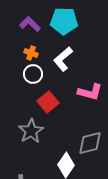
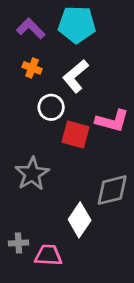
white circle: (33, 74) -> (51, 107), moved
red square: (48, 102) -> (76, 134), moved, turned -35

